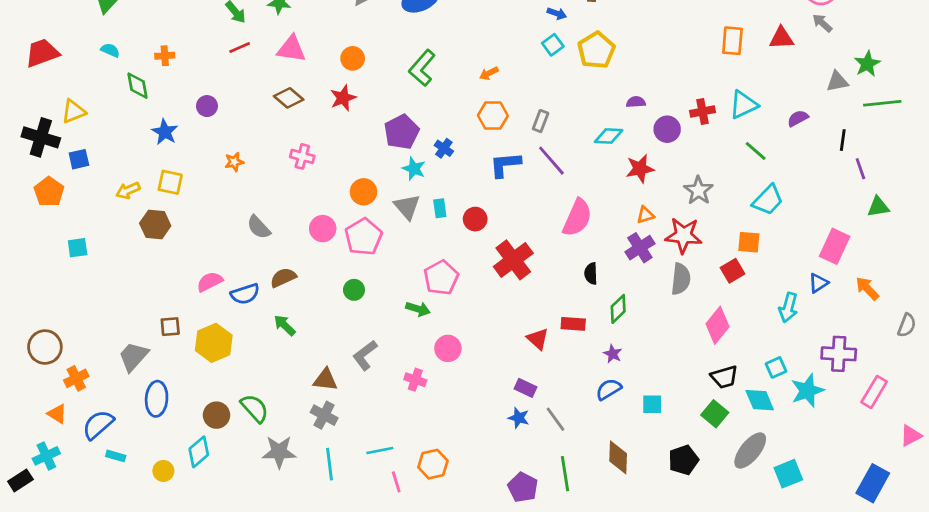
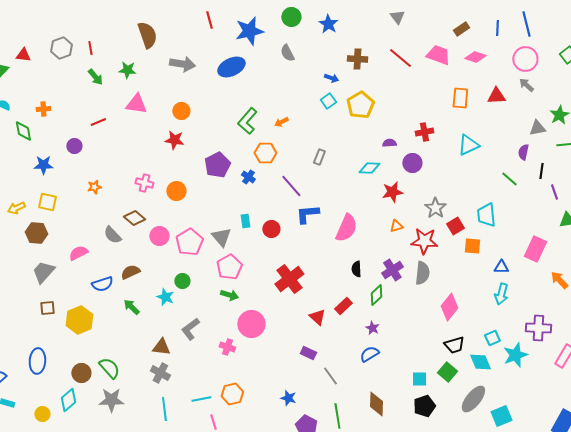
red line: (240, 47) -> (98, 122), moved
green L-shape: (422, 68) -> (247, 121), moved
brown diamond: (289, 98) -> (134, 218), moved
red star: (343, 98) -> (174, 140), turned 30
red cross: (703, 111) -> (424, 132), moved
orange hexagon: (493, 116) -> (265, 153), moved
purple semicircle: (798, 118) -> (523, 152), moved, turned -49
blue star: (165, 132) -> (43, 165), turned -30
green line: (756, 151) -> (509, 179), moved
purple line: (551, 161) -> (291, 186), moved
blue L-shape: (505, 165) -> (307, 214), moved
cyan star: (414, 169) -> (165, 297), moved
orange circle: (364, 192) -> (176, 191), moved
cyan trapezoid: (768, 200) -> (486, 215), turned 130
gray triangle: (407, 207) -> (221, 237), moved
purple cross: (640, 248) -> (392, 270), moved
red cross: (513, 260) -> (289, 279), moved
red square: (732, 271) -> (455, 226), moved
pink pentagon: (441, 278) -> (229, 267), moved
pink semicircle: (210, 282) -> (78, 253), moved
blue triangle: (818, 283) -> (501, 267), moved, turned 35
red rectangle: (573, 324) -> (343, 306), turned -48
pink circle: (448, 348) -> (251, 324), size x1.4
gray trapezoid: (133, 357) -> (43, 272), moved
cyan square: (652, 404) -> (419, 379), moved
blue star: (519, 418) -> (288, 398), moved
gray star: (279, 452) -> (111, 400), moved
orange hexagon: (433, 464) -> (232, 394), moved

